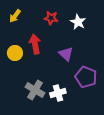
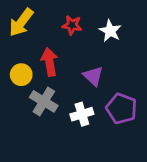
yellow arrow: (15, 16) -> (21, 22), size x1.5
gray cross: (35, 90) -> (44, 101), moved
white cross: (58, 93) -> (82, 114), moved

